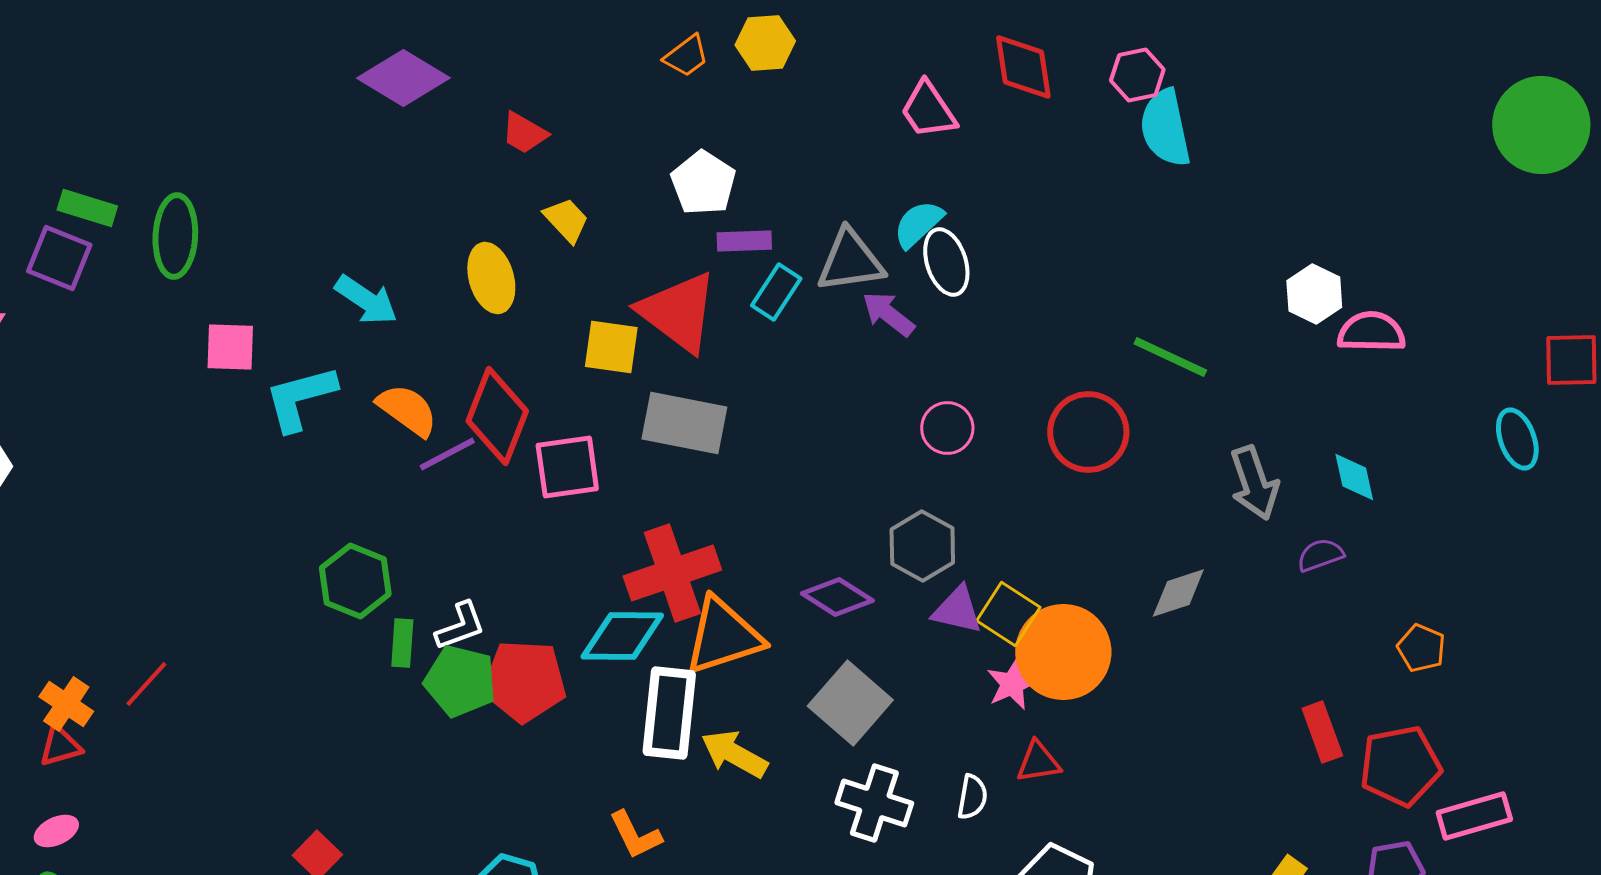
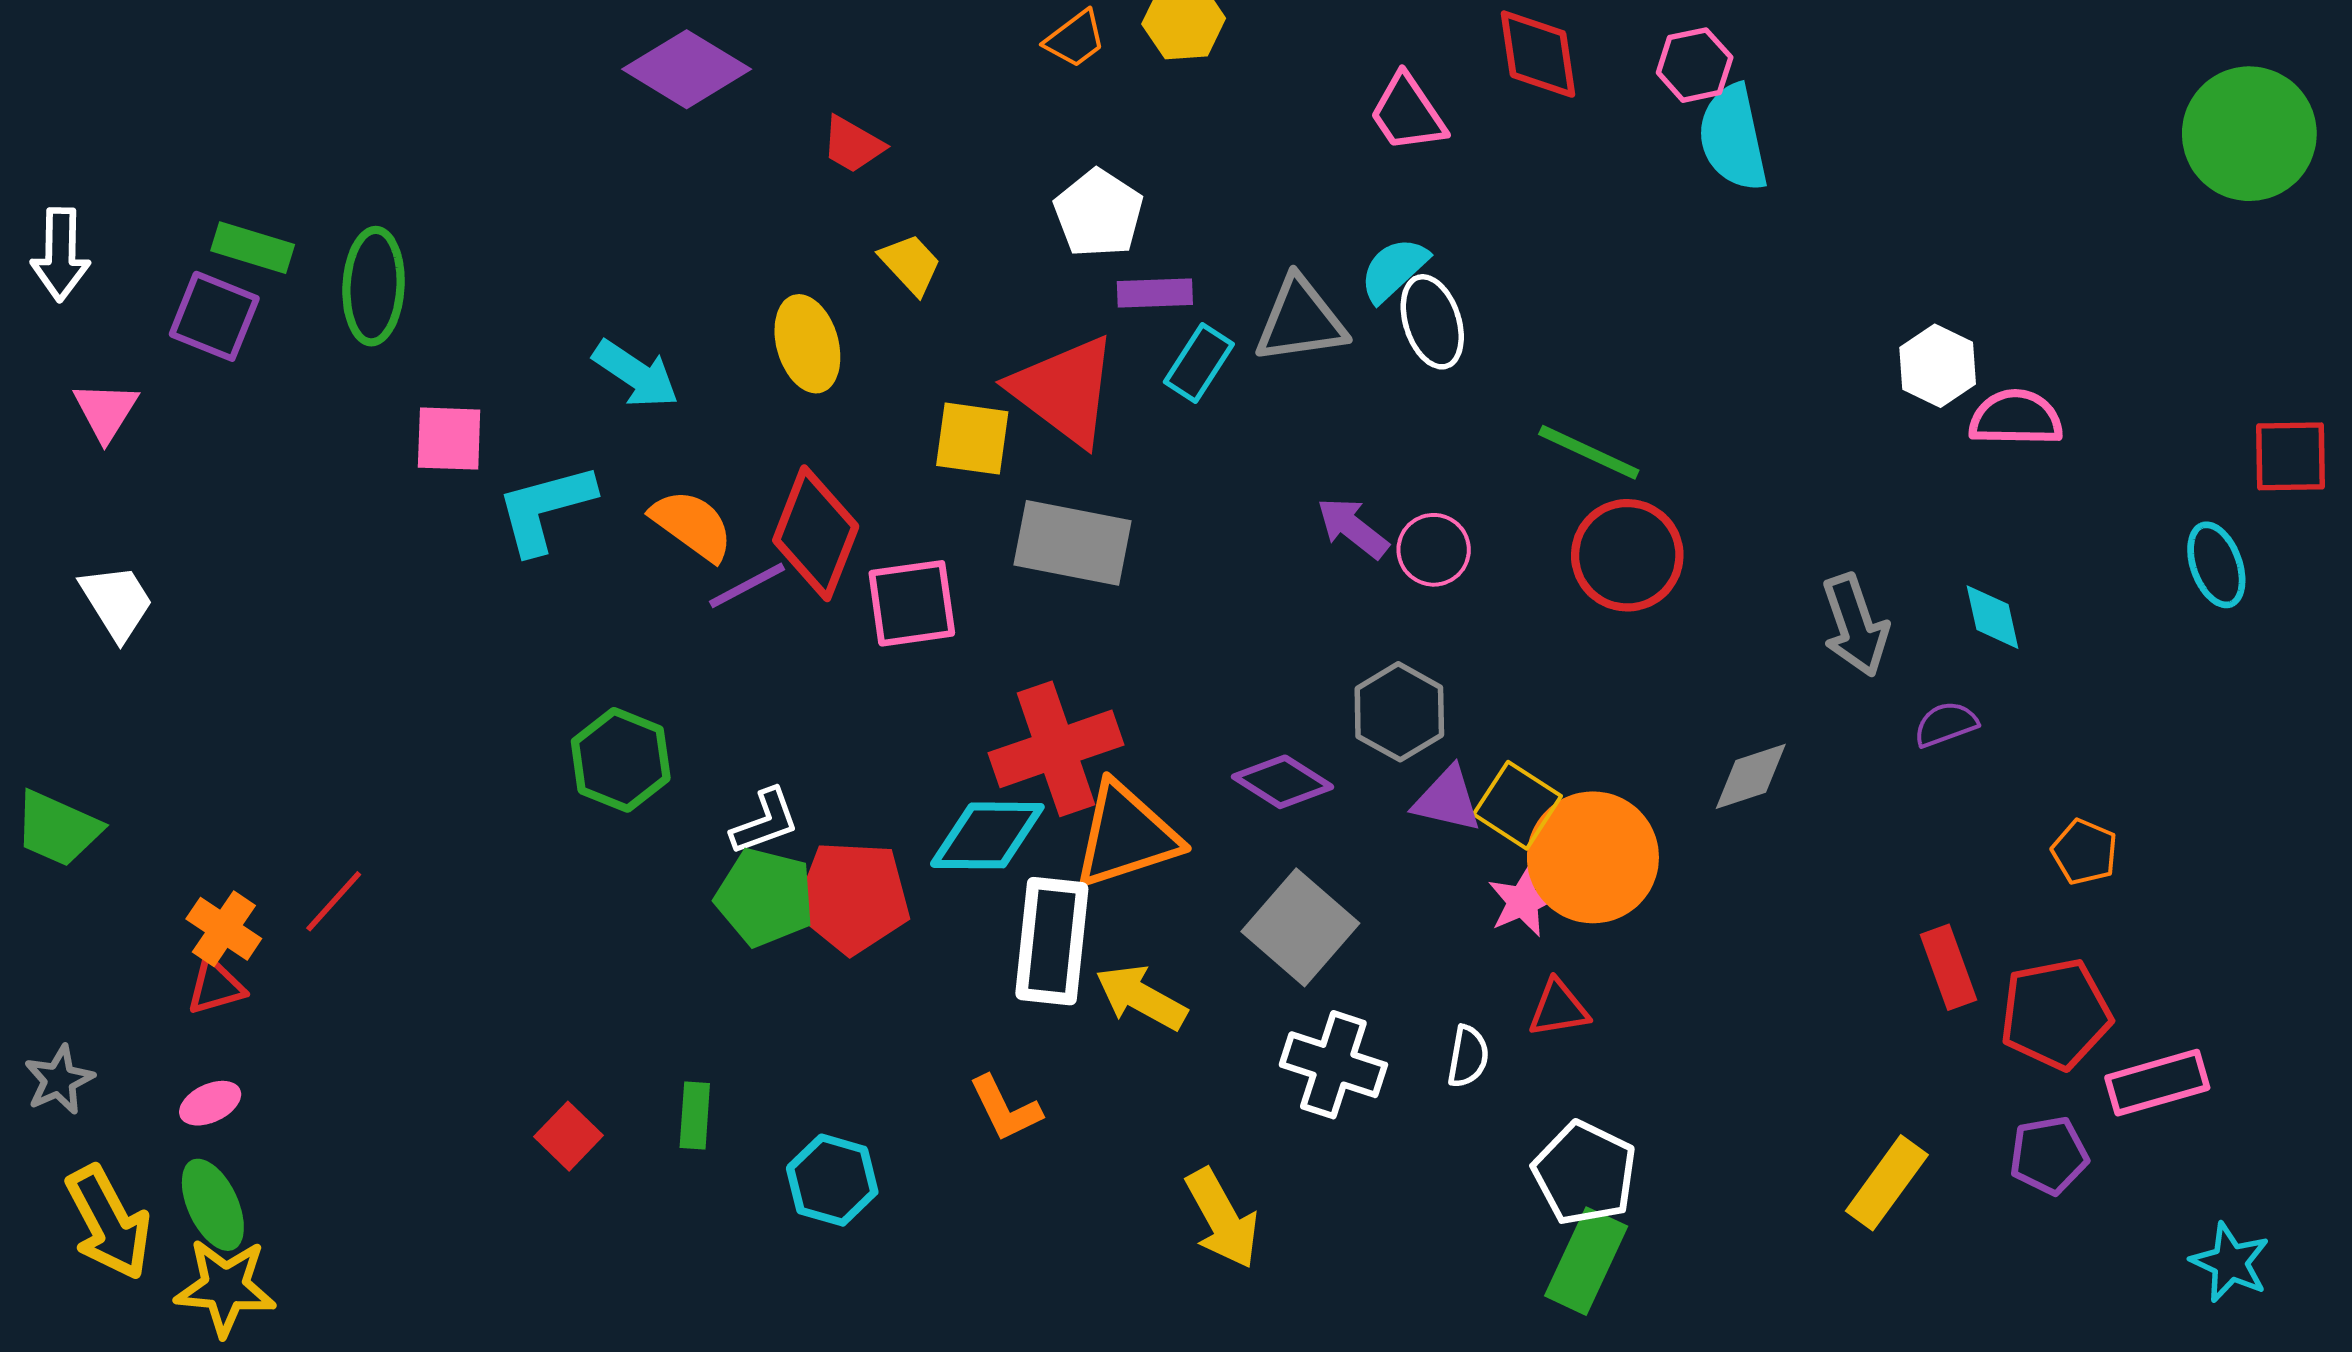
purple arrow: (888, 314) -> (1353, 528), moved
green line: (1170, 357) -> (1589, 452), moved
green rectangle: (402, 643) -> (695, 1116), moved

